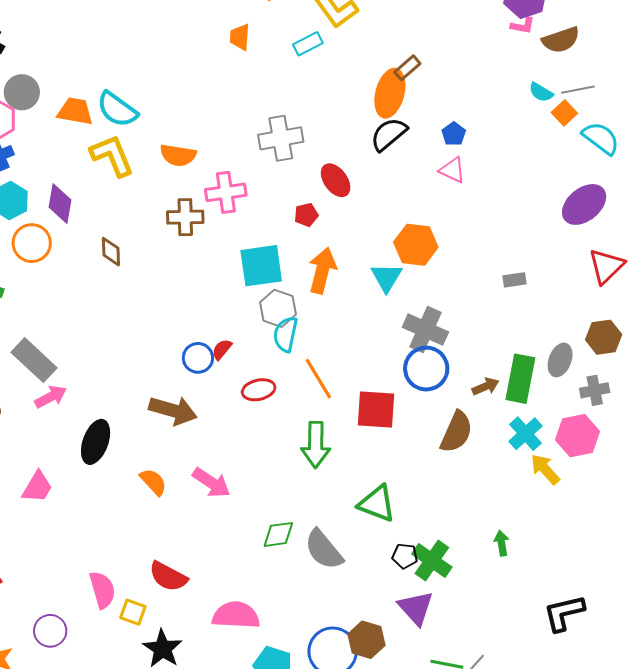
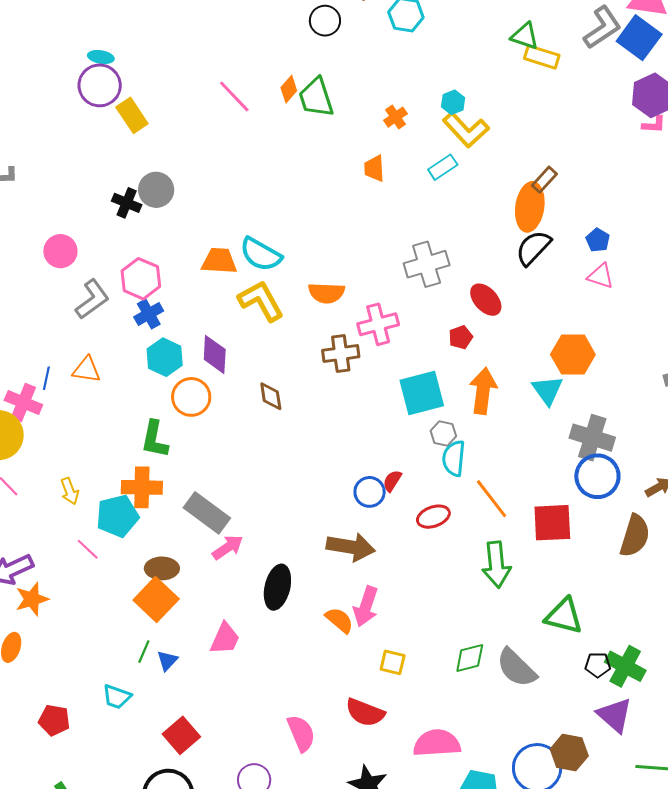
gray circle: (22, 92) -> (156, 190), moved
gray hexagon: (278, 308) -> (443, 434), size x0.7
pink arrow: (211, 483) -> (366, 606), moved, turned 81
yellow square: (133, 612) -> (393, 662), moved

